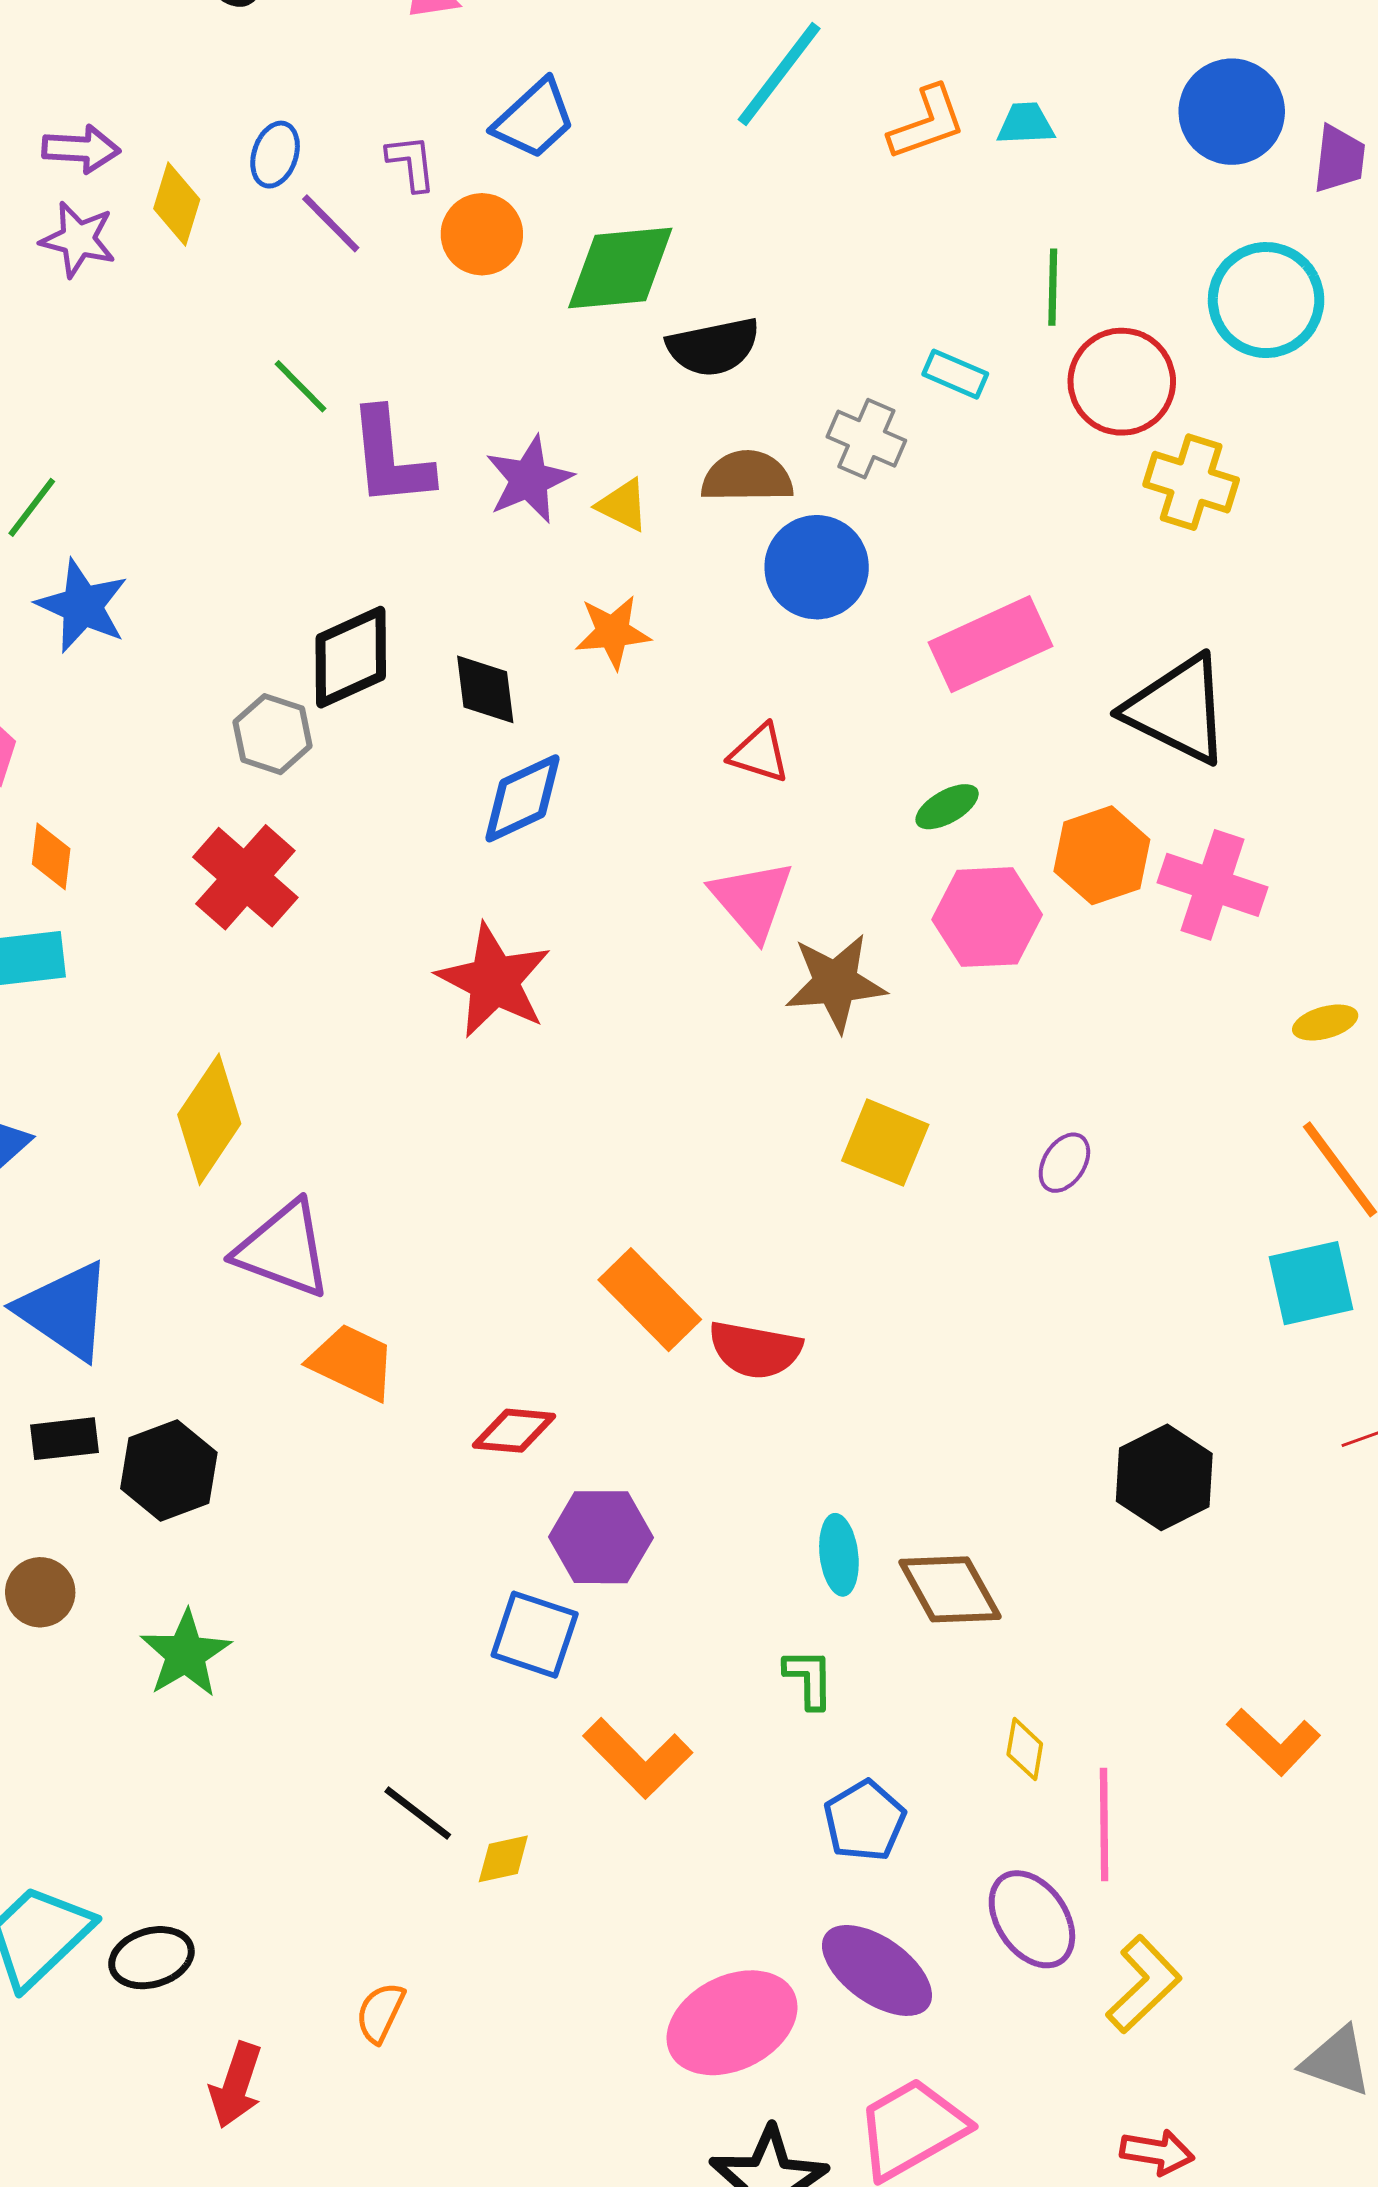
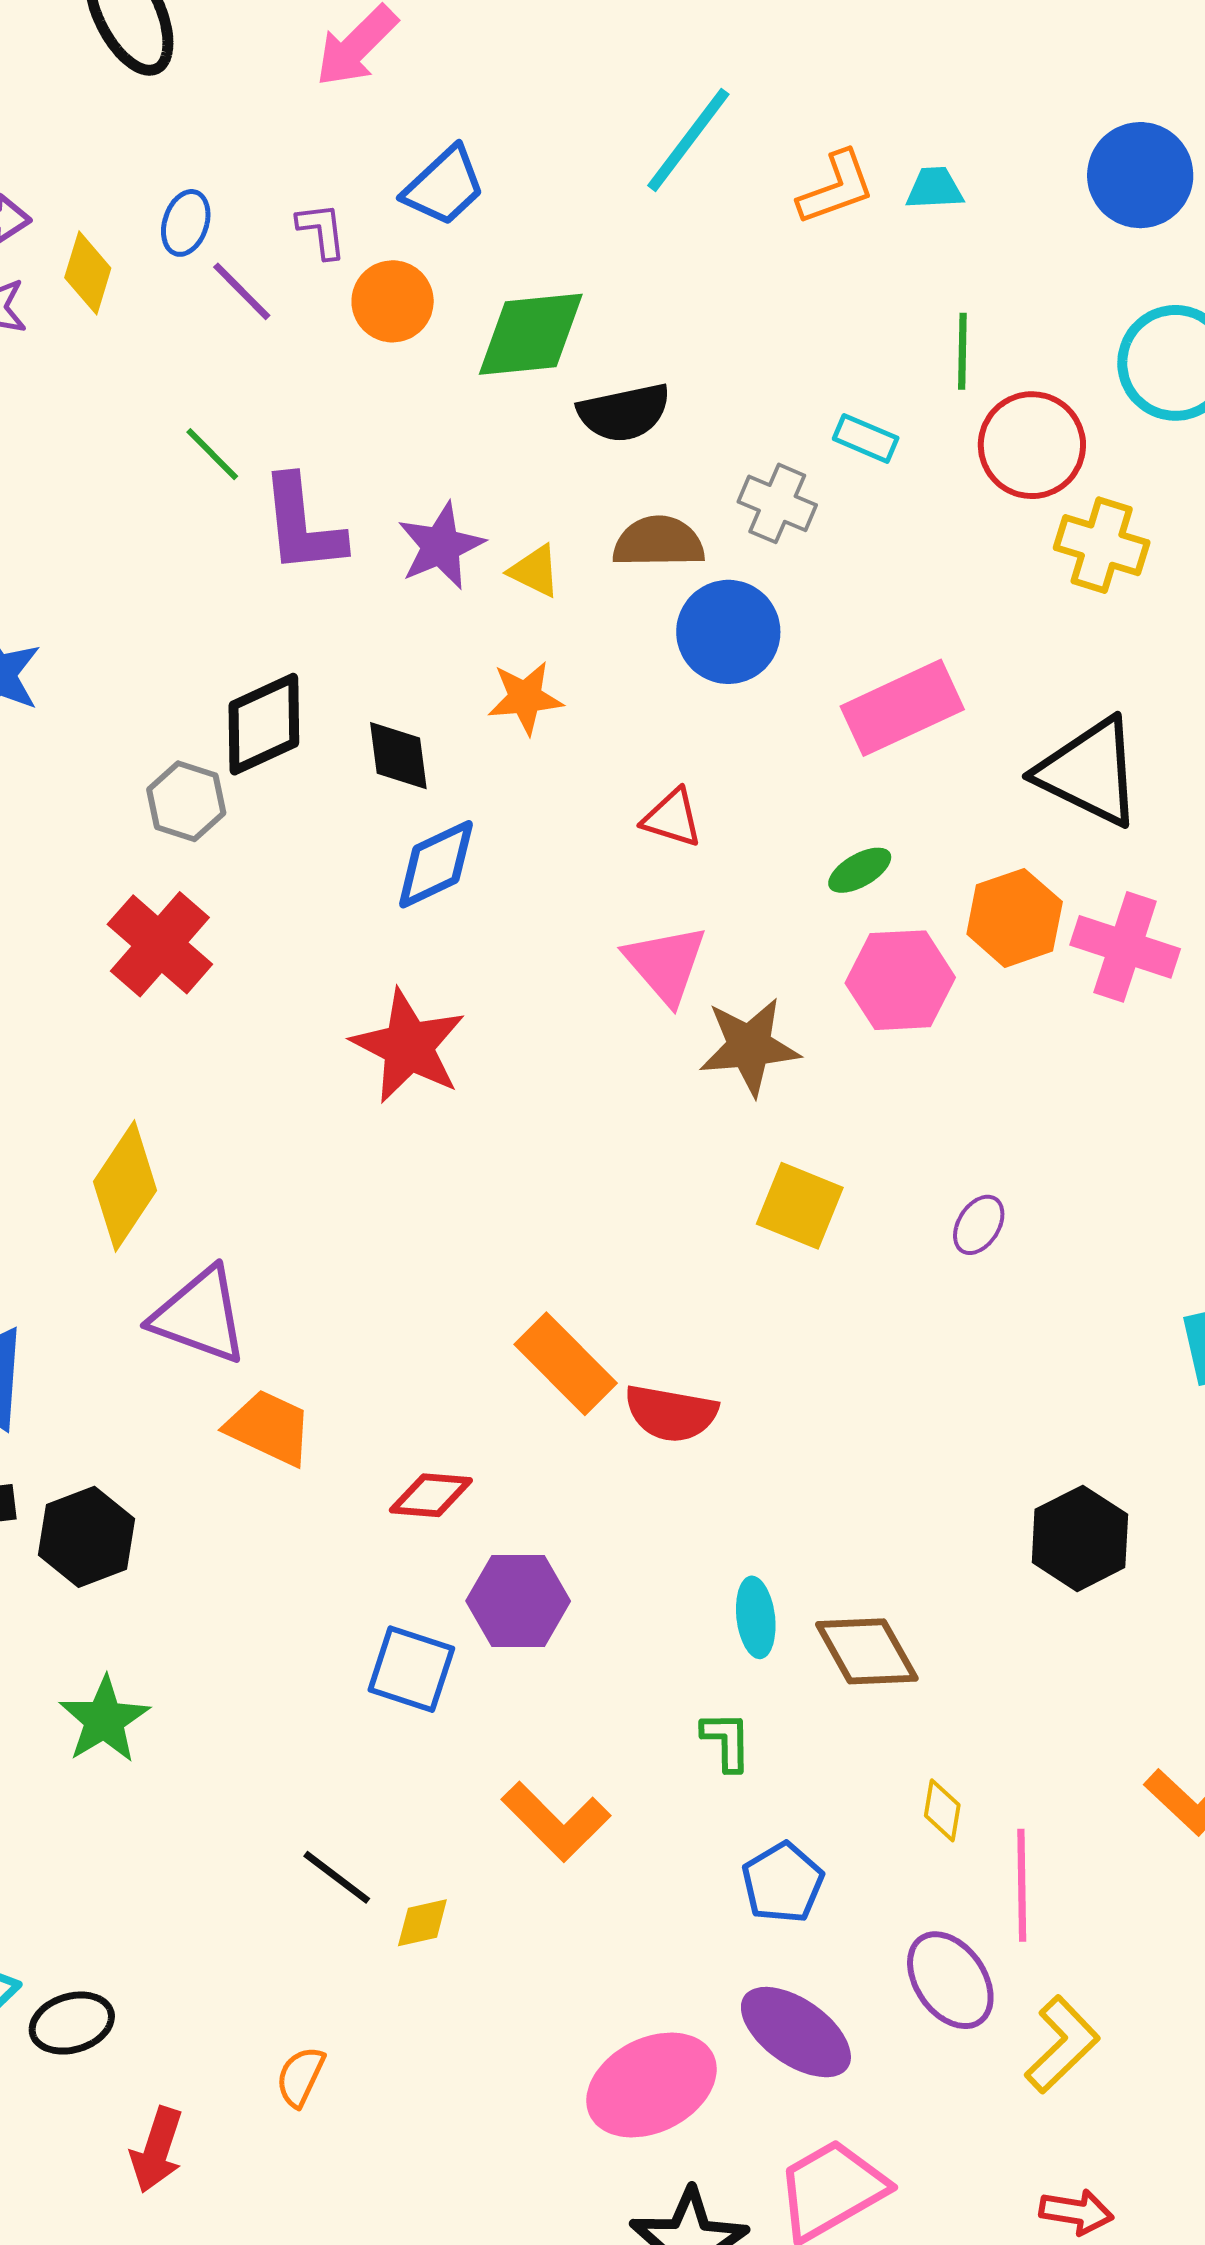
blue square: (535, 1635) -> (411, 1669), moved

